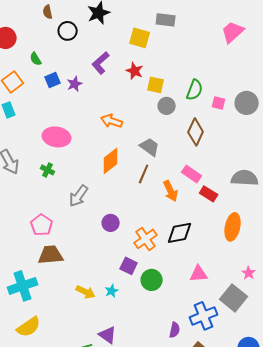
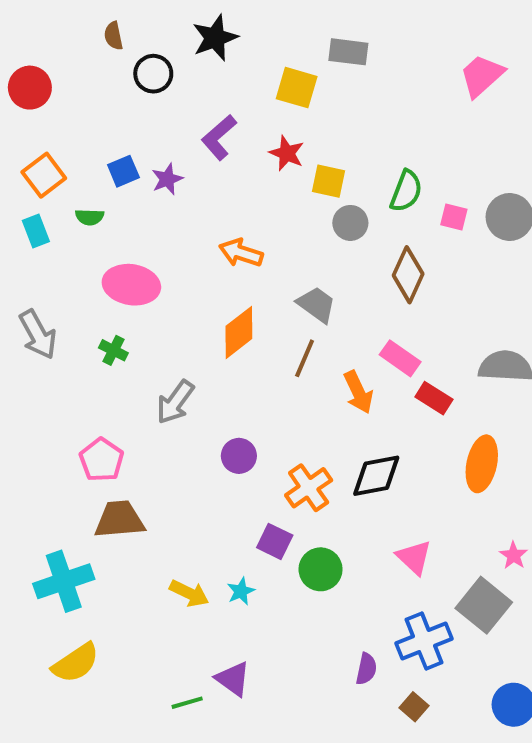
green semicircle: (36, 59) -> (90, 217), moved, turned -56
pink triangle: (199, 274) -> (414, 557), turned 48

